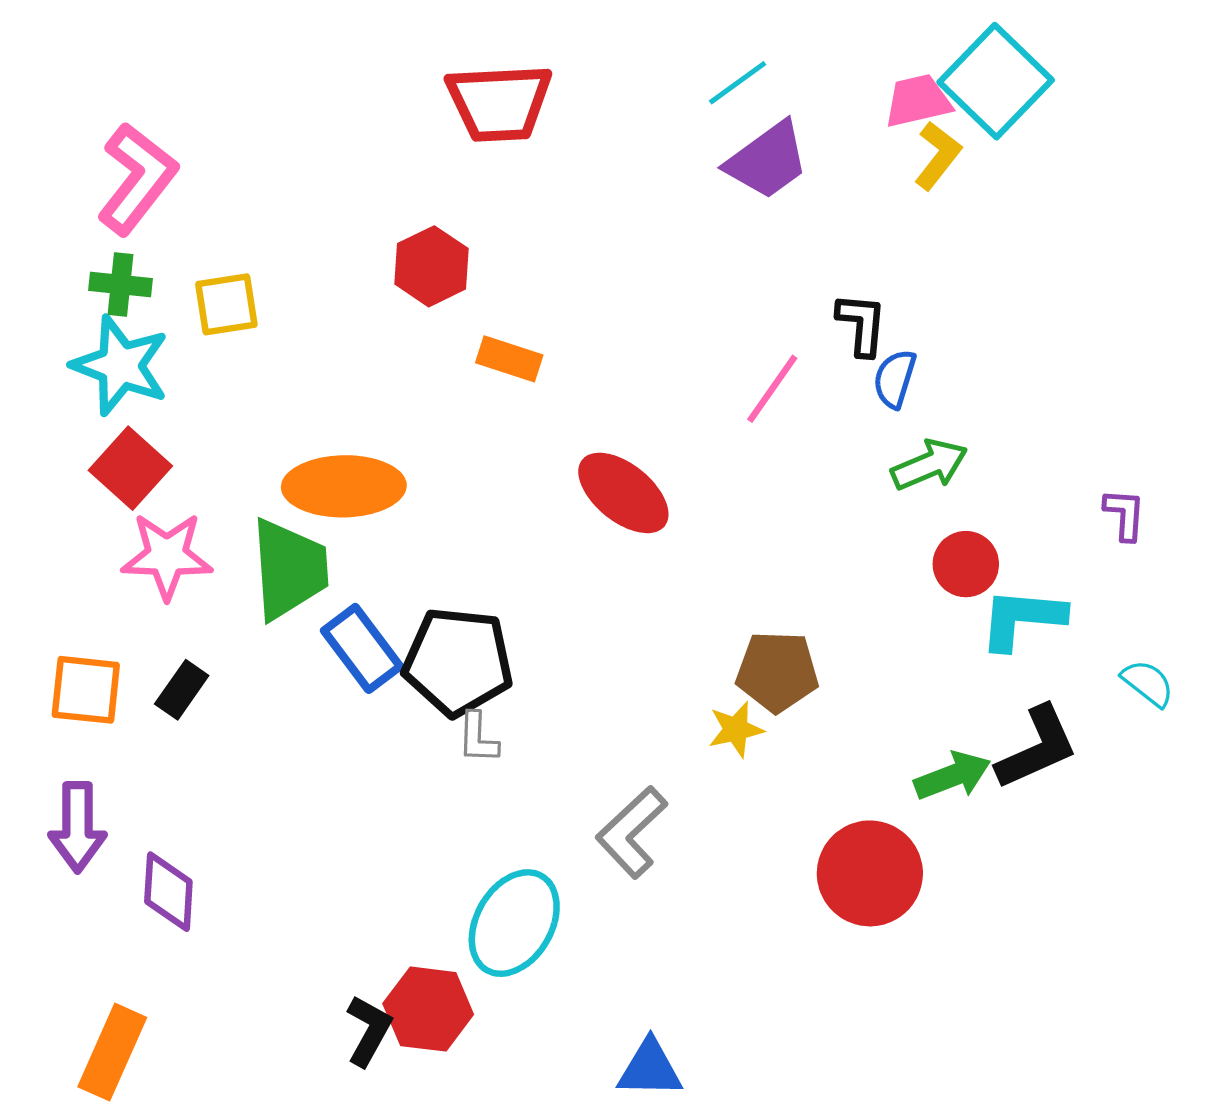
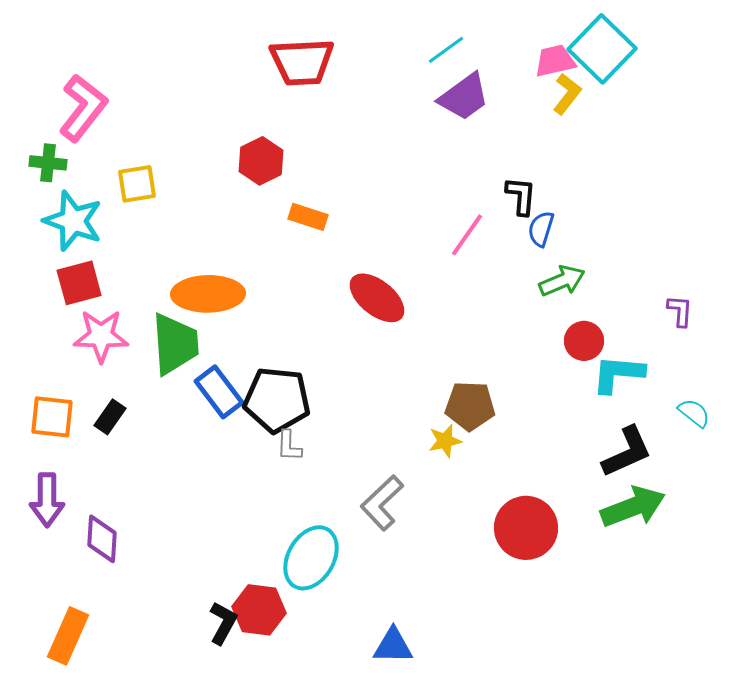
green cross: (121, 285) -> (48, 163), moved
red square: (130, 468) -> (79, 283), turned 33
green arrow: (953, 776) -> (633, 507), moved, size x1.4

